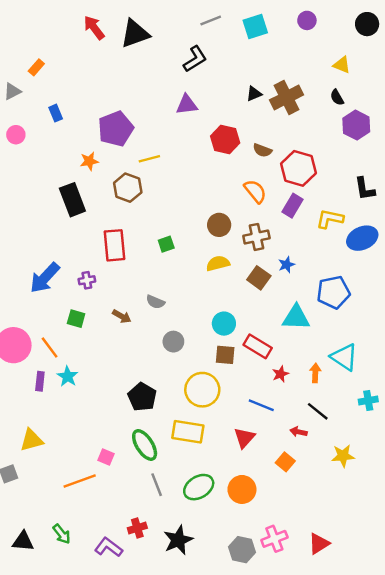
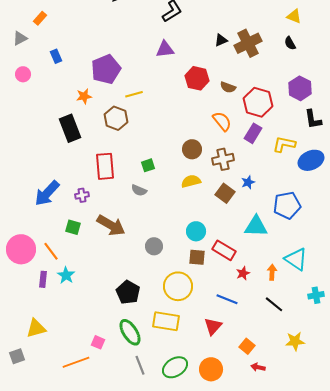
purple hexagon: (356, 125) -> (300, 88), moved
gray semicircle: (155, 302) -> (139, 190), moved
brown arrow: (122, 316) -> (111, 225), size x1.8
red arrow: (299, 432) -> (258, 367), moved

